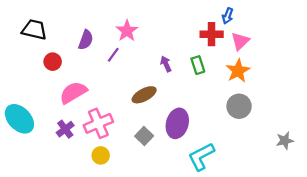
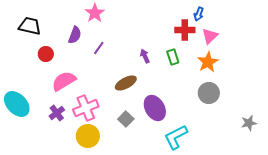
pink star: (127, 31) -> (95, 13), moved
purple ellipse: (177, 123) -> (155, 108), turned -45
yellow circle: (101, 155) -> (88, 136), size x1.5

